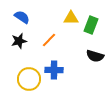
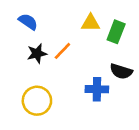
black star: (19, 41) -> (37, 54), moved
blue cross: (54, 70) -> (97, 89), moved

